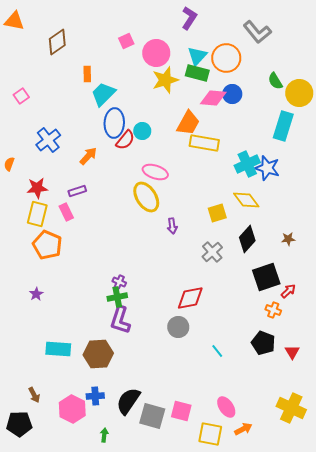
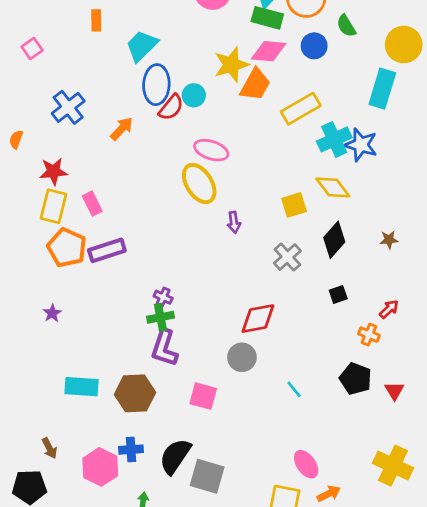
orange rectangle: (87, 74) -> (96, 20), moved
yellow star: (165, 80) -> (231, 65), moved
green semicircle: (275, 81) -> (346, 26), moved
pink diamond: (213, 98) -> (269, 51), moved
yellow rectangle: (204, 143) -> (301, 109), moved, turned -40
purple rectangle: (77, 191) -> (107, 250), moved, size x1.5
black square: (266, 277) -> (338, 294), moved, size x0.5
pink square: (181, 411) -> (203, 396), moved

